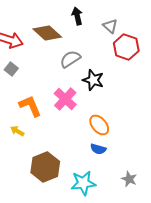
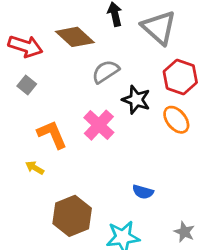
gray triangle: (110, 26) -> (159, 28), size x1.8
red hexagon: (126, 47) -> (180, 77), moved
orange ellipse: (99, 125) -> (176, 120), moved

